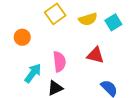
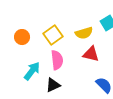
yellow square: (55, 14) -> (53, 35), moved
yellow semicircle: (88, 19) -> (84, 33), moved

